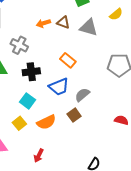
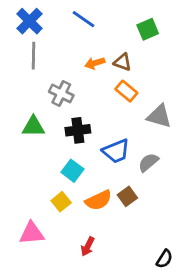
gray triangle: (89, 27) -> (159, 116), moved
orange rectangle: (68, 60) -> (126, 91), moved
brown square: (74, 115) -> (127, 196), moved

